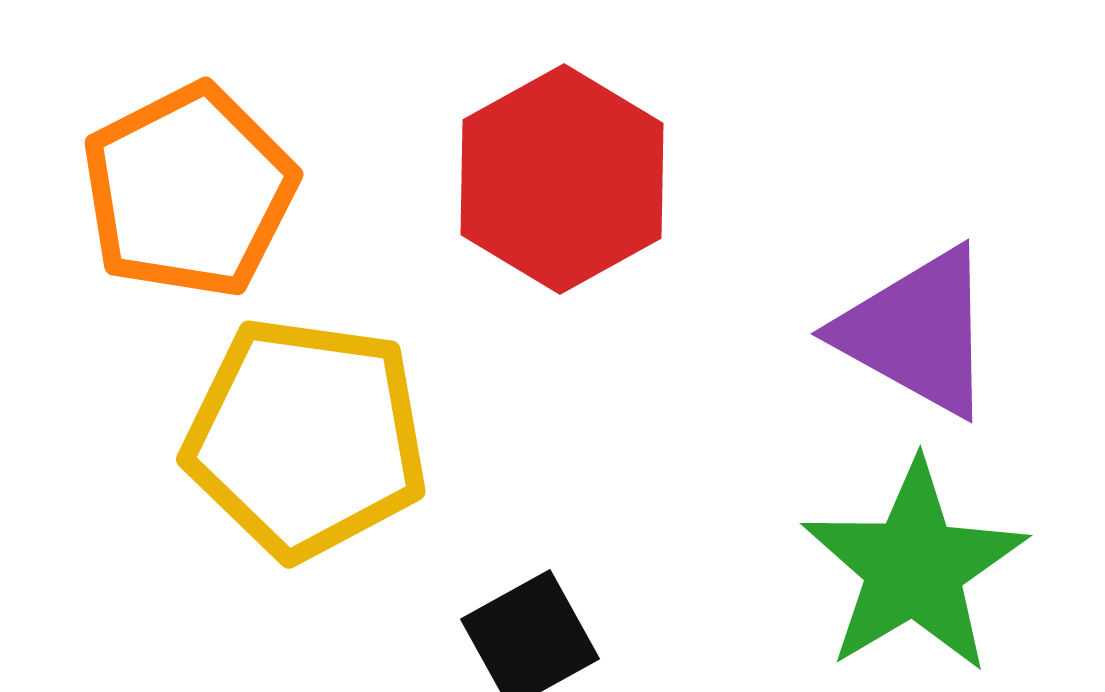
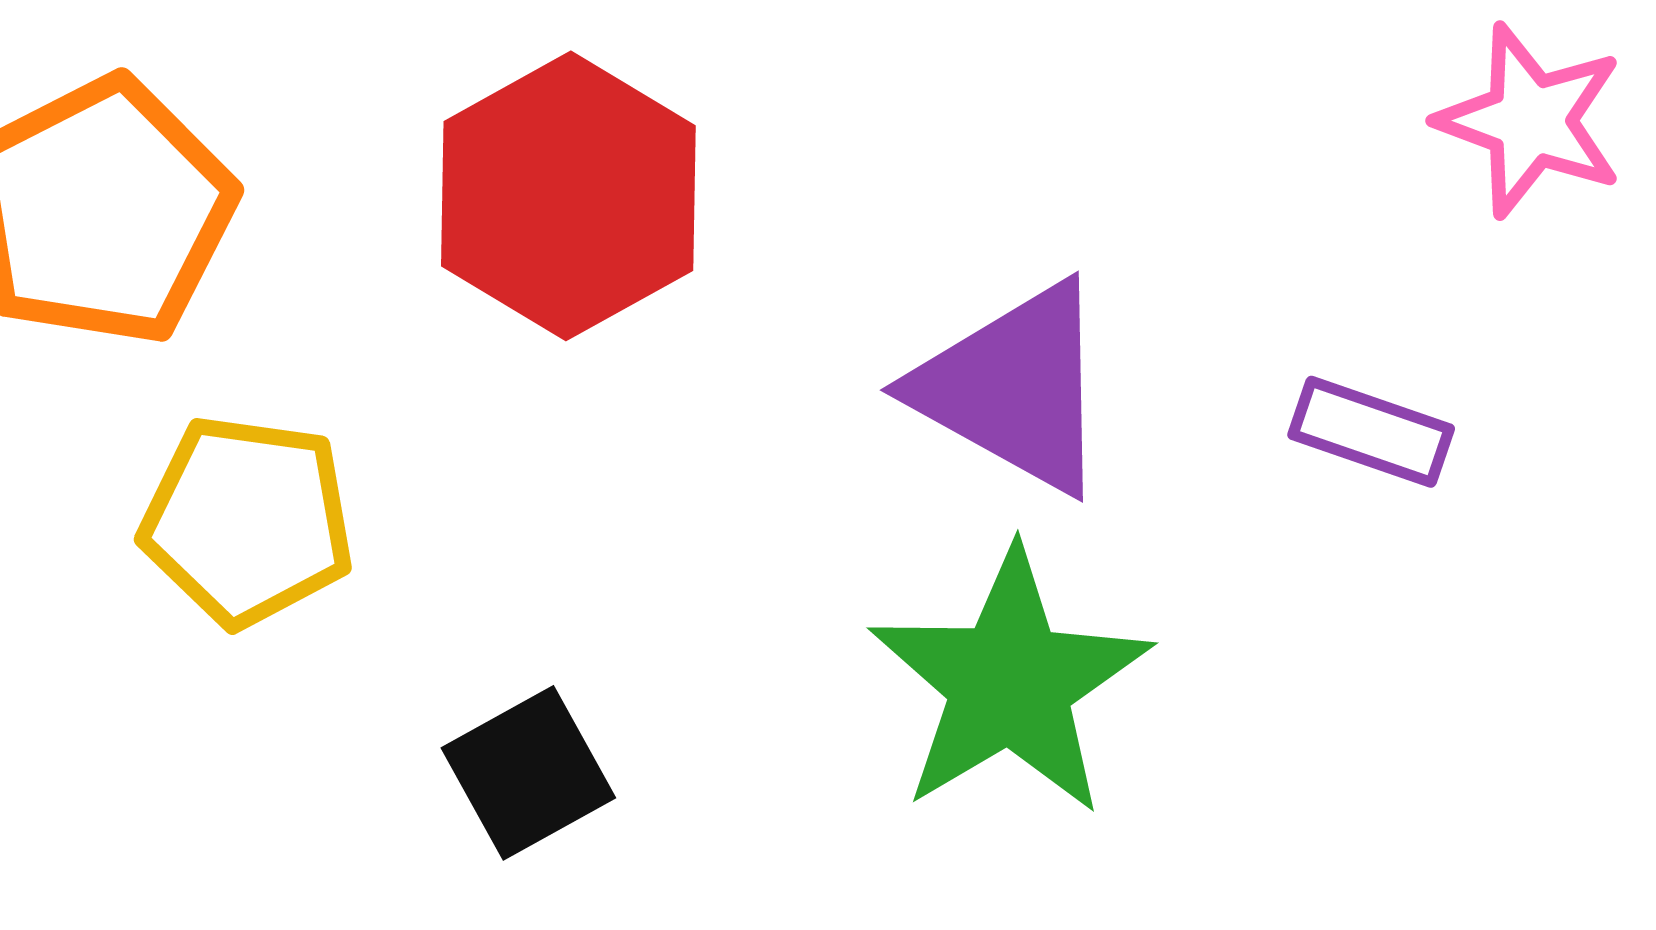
yellow pentagon: (306, 438) -> (247, 521), size x0.7

